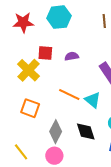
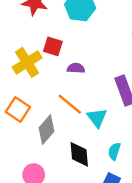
purple semicircle: (72, 56) -> (76, 68), moved
gray diamond: (56, 132) -> (46, 130), moved

